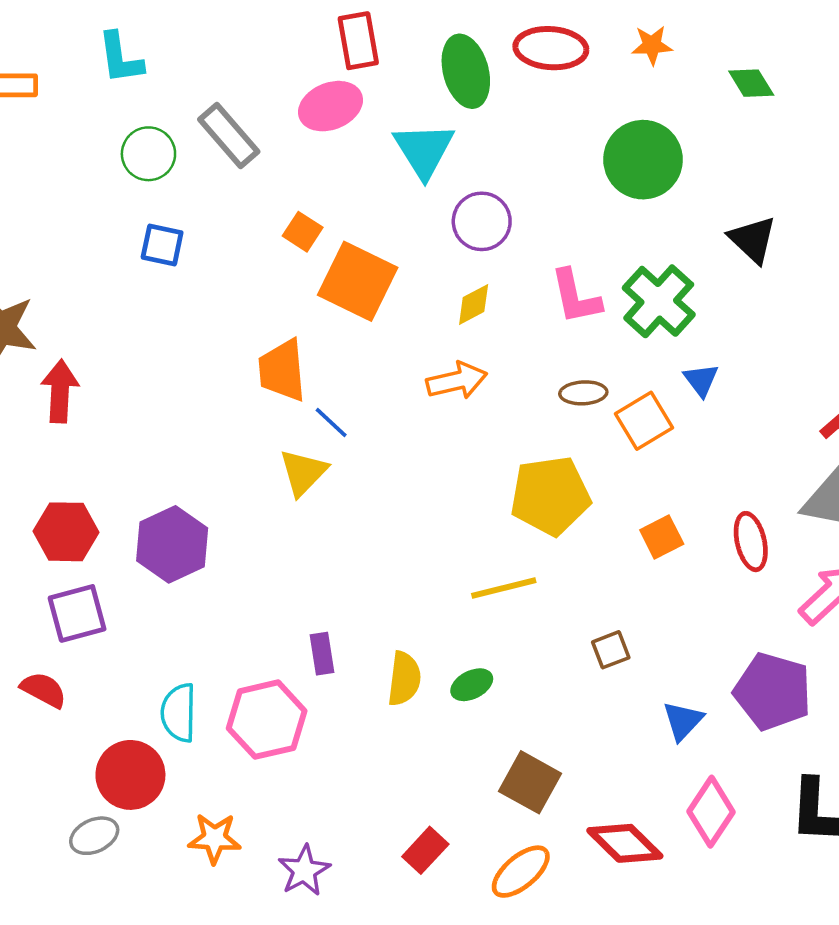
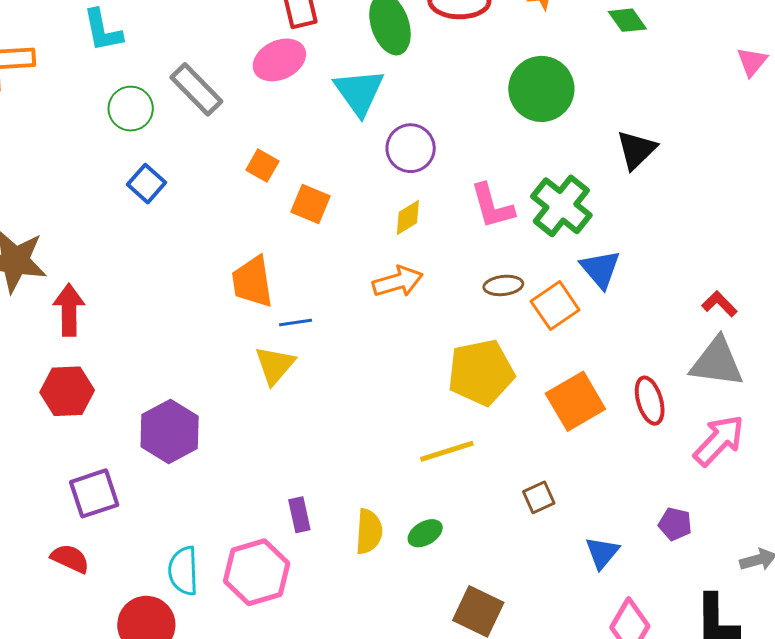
black triangle: (753, 240) -> (636, 150), turned 36
blue square: (162, 245) -> (146, 184), turned 33
orange square: (358, 281) -> (311, 204), size x0.6
blue triangle: (701, 380) -> (600, 269), size x1.4
blue line: (331, 423) -> (296, 323), turned -48
red hexagon: (66, 532) -> (67, 391), moved
orange square: (662, 537) -> (575, 401), size x1.6
purple pentagon: (773, 692) -> (675, 524), size x0.5

